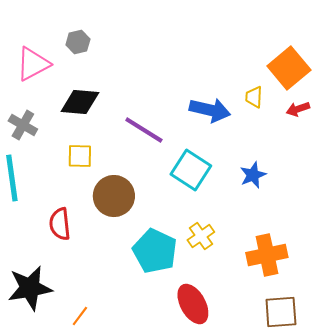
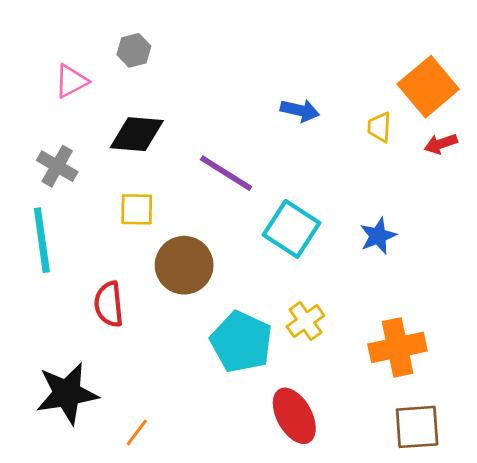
pink triangle: (33, 64) -> (71, 81), size x0.7
blue arrow: (210, 110) -> (300, 110), moved, size x0.7

